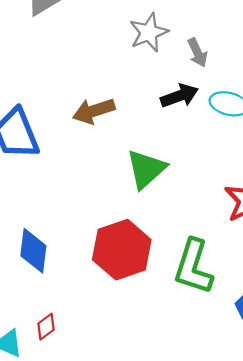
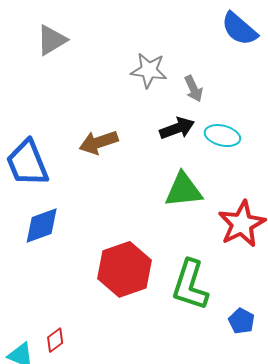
gray star: (149, 33) -> (149, 70), turned 30
green triangle: (146, 169) -> (183, 190), moved, turned 36
blue diamond: (33, 251) -> (42, 226), moved, turned 63

